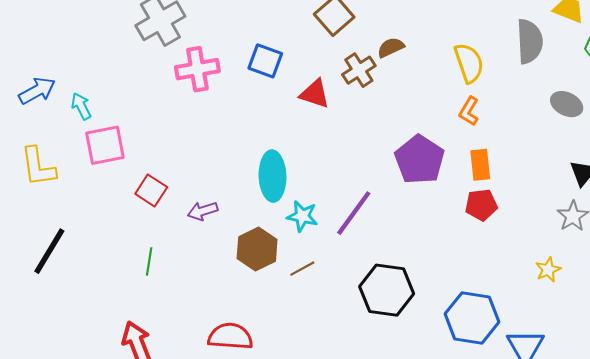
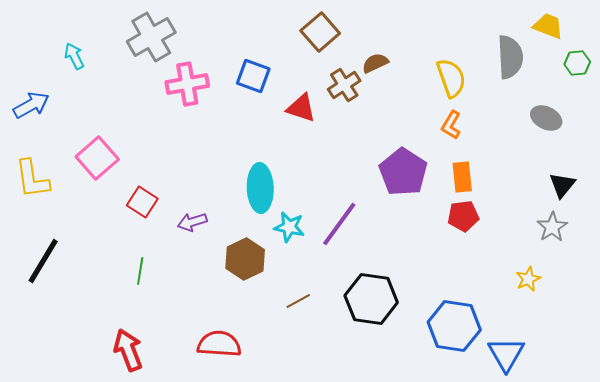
cyan arrow: (81, 106) -> (74, 56), moved
pink square: (105, 145) -> (97, 158), turned -30
brown line: (302, 269) -> (298, 301), moved

